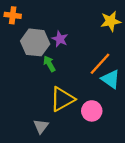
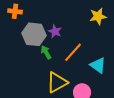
orange line: (100, 64) -> (73, 52), moved

